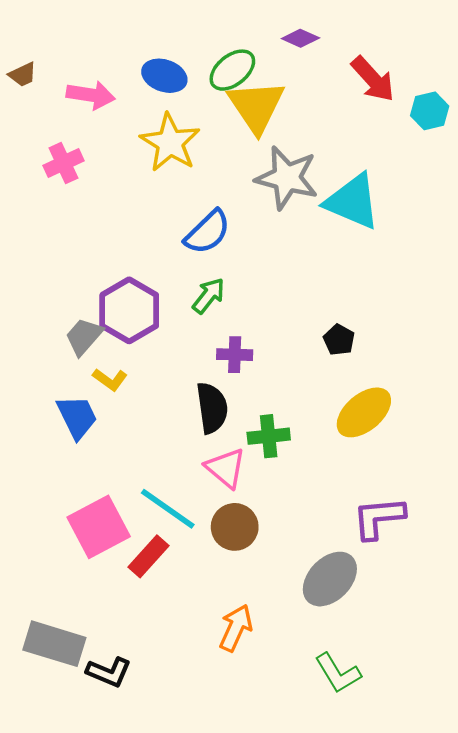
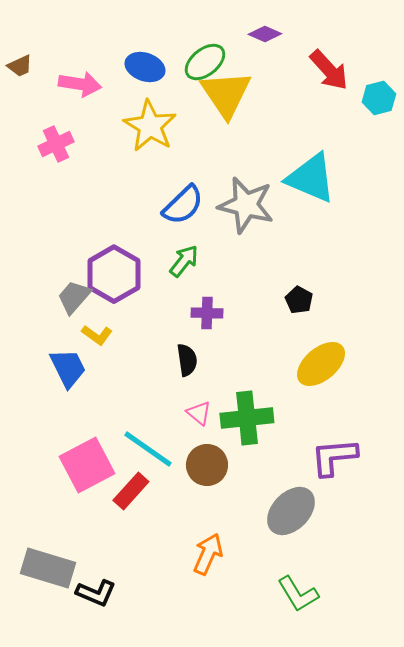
gray star: (287, 178) -> (246, 205), moved
black semicircle: (212, 408) -> (187, 360), size x0.7
green cross: (269, 436) -> (247, 418), moved, size x1.4
pink triangle: (226, 468) -> (199, 413), size x0.7

